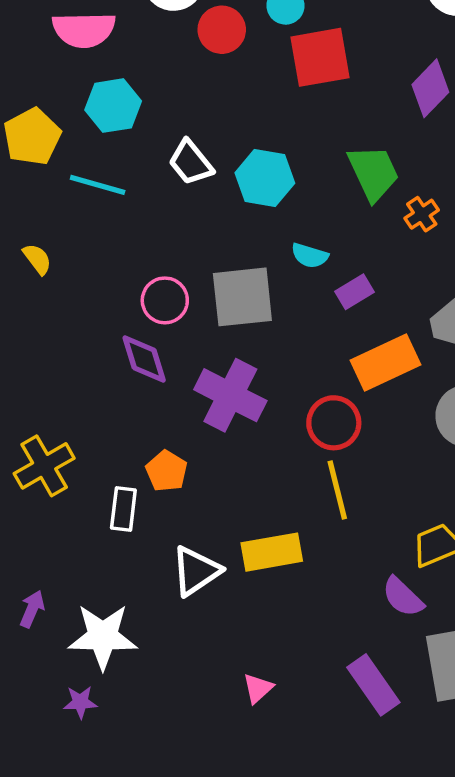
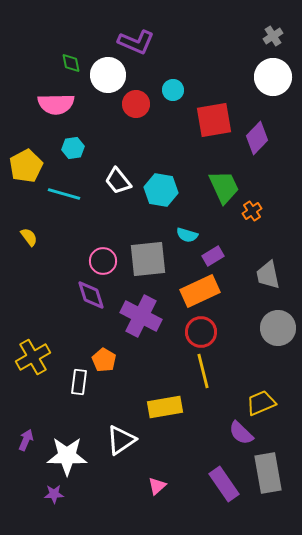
red square: (320, 57) -> (214, 120), moved
cyan hexagon: (113, 106) -> (73, 148), size x0.7
orange rectangle: (386, 362) -> (200, 291), moved
white triangle: (196, 571) -> (121, 440), moved

